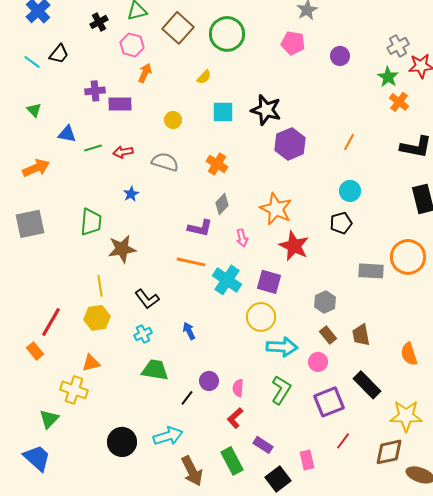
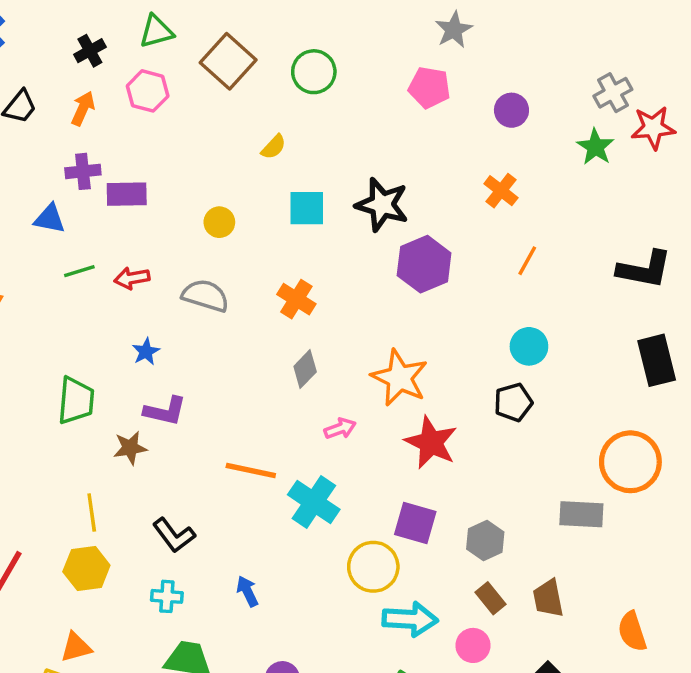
green circle: (227, 34) -> (314, 72), size x0.7
orange arrow: (145, 73) -> (83, 108), moved
orange cross: (399, 102) -> (501, 191), moved
blue triangle: (67, 134) -> (50, 219), moved
purple L-shape: (200, 228) -> (165, 411), moved
pink arrow: (242, 238) -> (340, 429), turned -96
brown star: (122, 249) -> (130, 448), size x0.7
gray rectangle: (371, 271) -> (581, 514), moved
purple square: (269, 282) -> (415, 523), moved
cyan cross: (143, 334) -> (167, 596), turned 30

